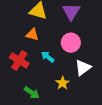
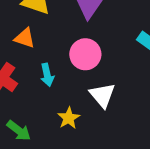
cyan arrow: (48, 57) -> (47, 75), turned -144
white triangle: (83, 68) -> (102, 95), turned -36

